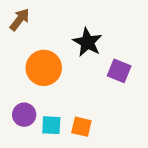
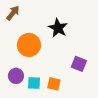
purple square: (119, 71) -> (79, 64), moved

